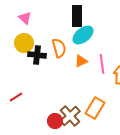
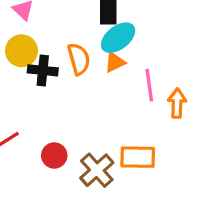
orange triangle: (81, 61) -> (115, 62), moved
orange rectangle: (95, 108) -> (138, 157), turned 60
red circle: (55, 121) -> (54, 156), moved

